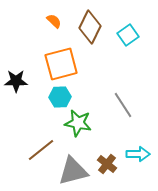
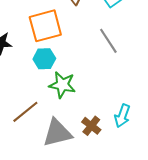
gray line: (123, 105) -> (108, 41), moved
cyan arrow: (138, 154) -> (122, 116), turned 110

